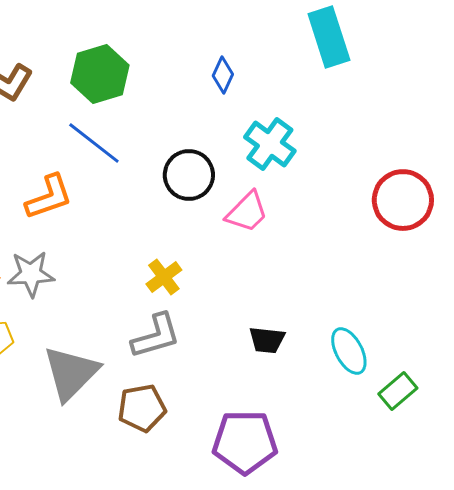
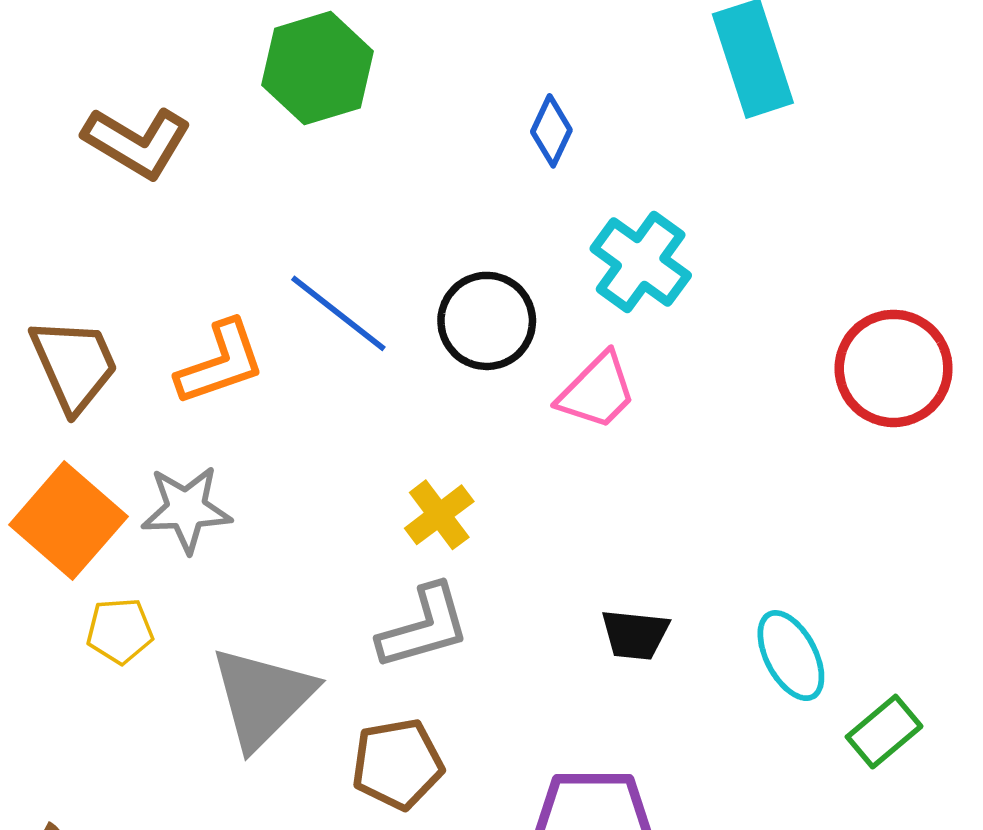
green hexagon: (100, 74) -> (318, 68), moved
blue line: (94, 143) -> (338, 313), moved

